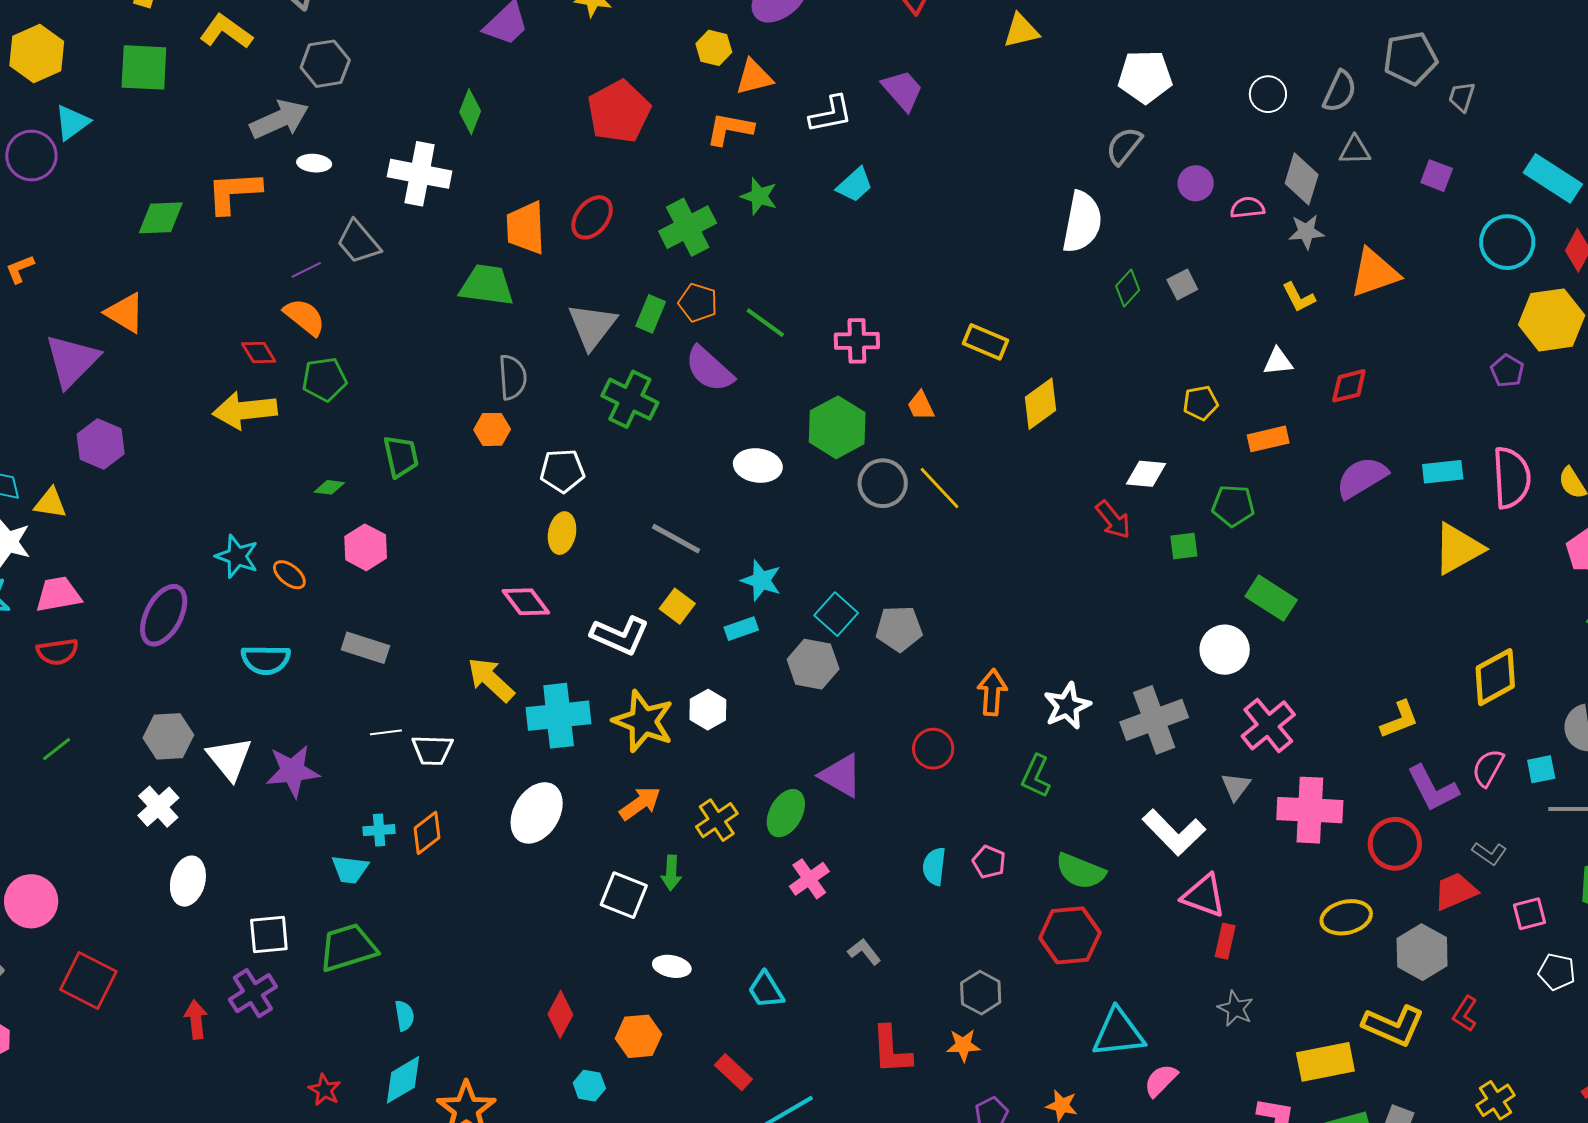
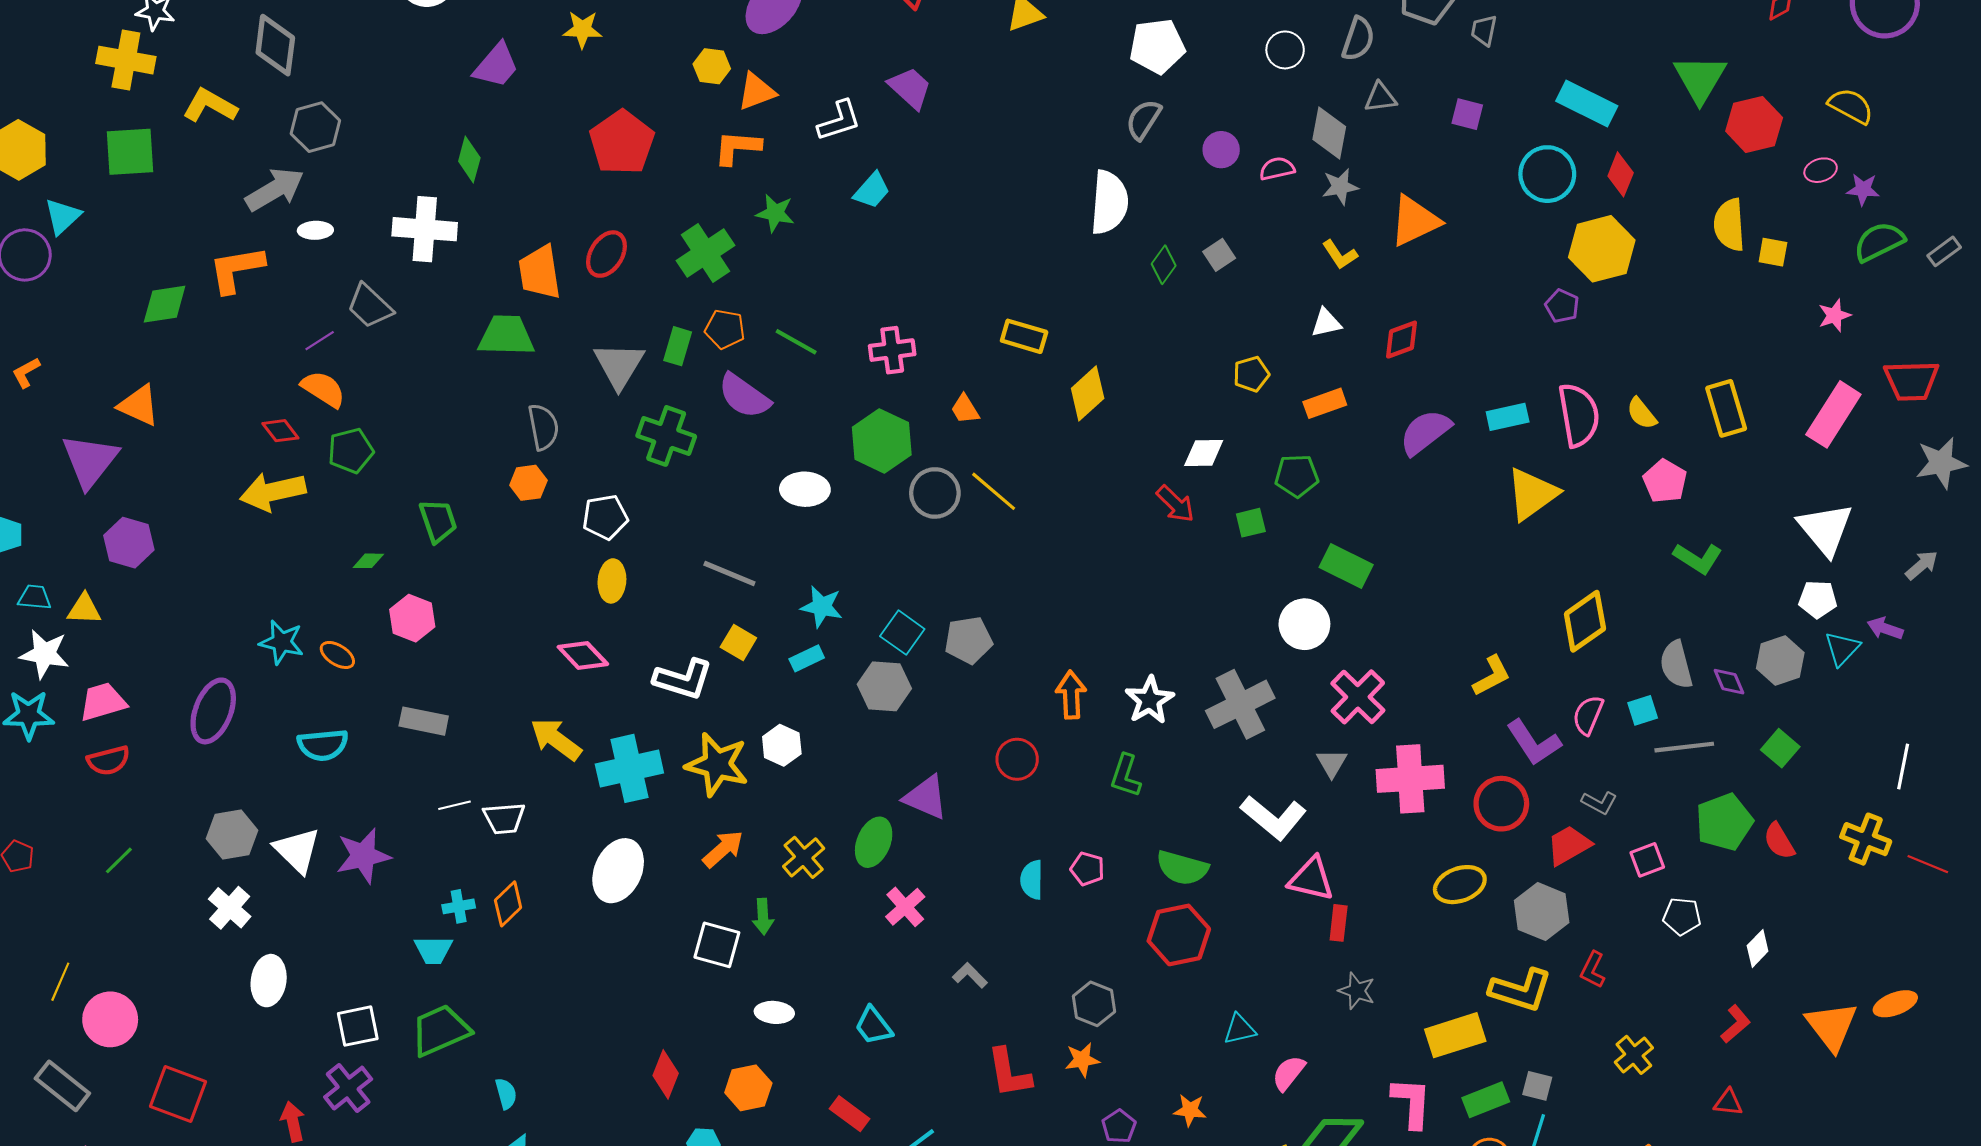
cyan triangle: (1118, 1033) -> (1240, 1029), size x0.6

